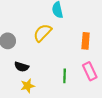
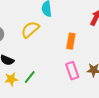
green line: (65, 76) -> (30, 77), moved, turned 32

